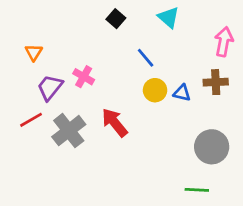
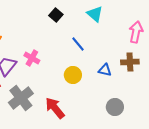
yellow circle: (155, 90) -> (73, 75), moved
red arrow: (115, 123) -> (55, 108), moved
gray circle: (212, 147) -> (115, 107), moved, size x0.7

